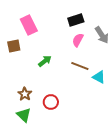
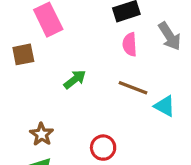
pink semicircle: (78, 40) -> (130, 44), turned -32
red circle: (51, 102) -> (103, 148), moved

